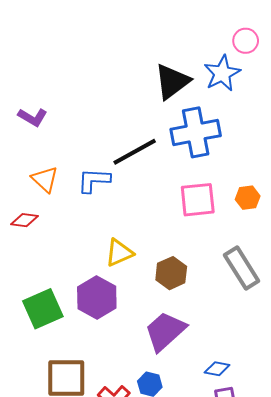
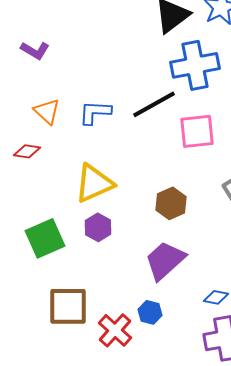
black line: (135, 152) -> (154, 104), moved
yellow triangle: (119, 253) -> (94, 183), moved, size x1.4
purple hexagon: (97, 298) -> (98, 227), size x0.7

